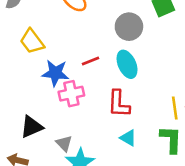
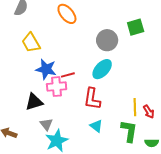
red line: (91, 61) -> (68, 75), moved
cyan ellipse: (127, 64) -> (102, 69), turned 60
black triangle: (32, 127) -> (34, 102), moved

